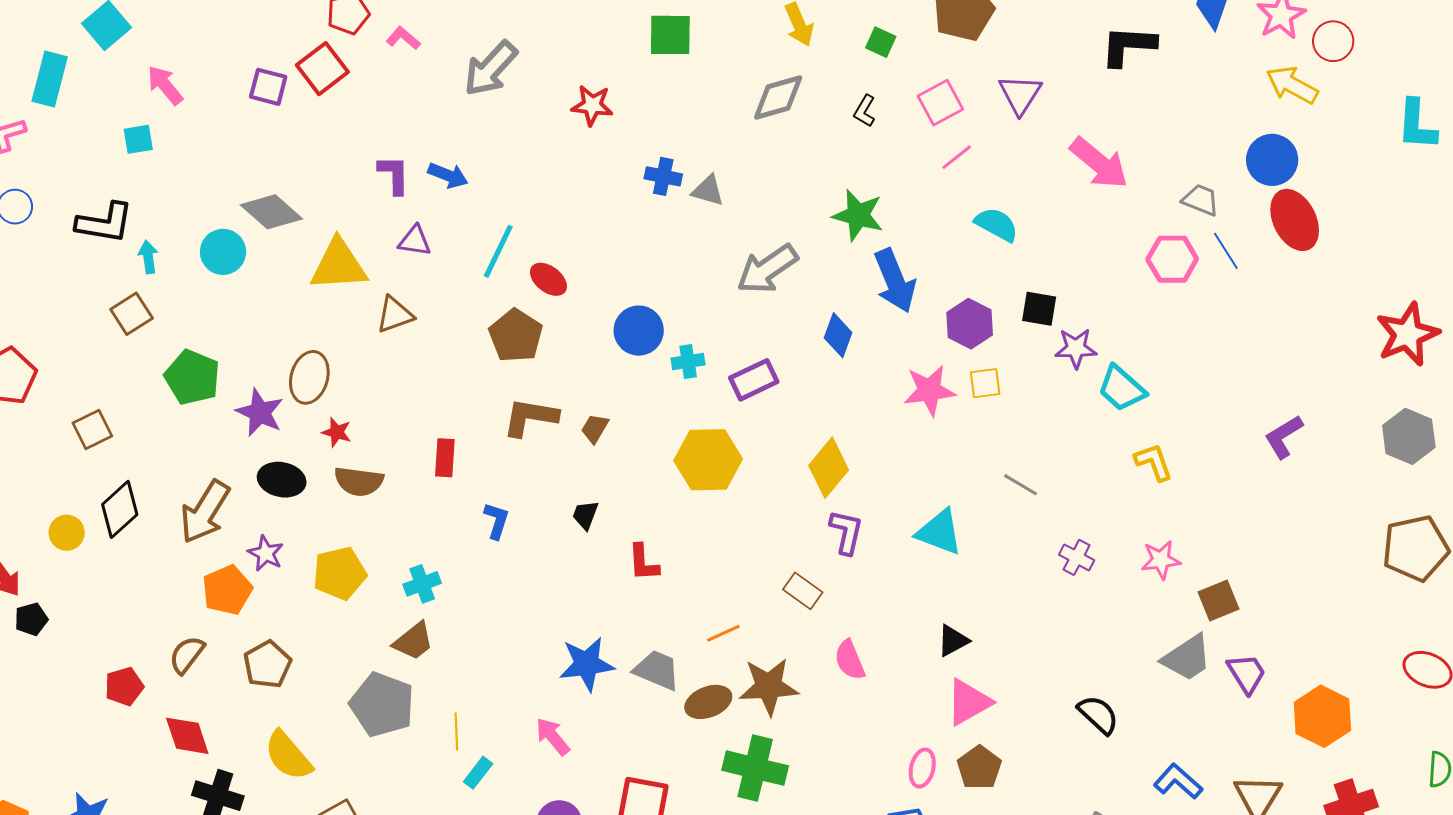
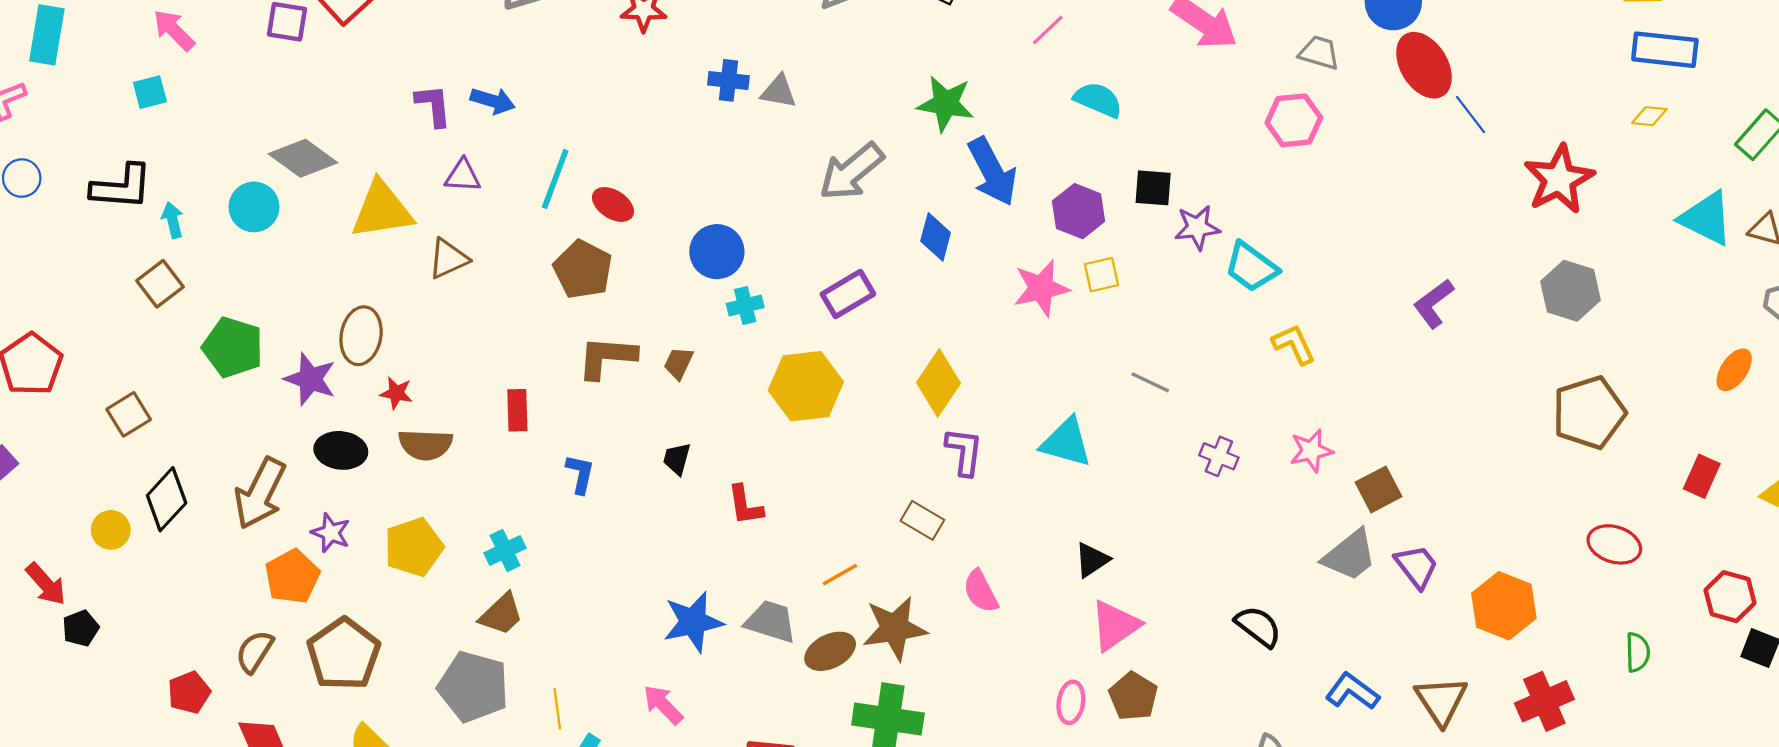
blue line: (1226, 251) -> (1470, 114), moved
cyan cross: (688, 362) -> (745, 306), moved
brown pentagon: (267, 664) -> (344, 654), size x1.4

